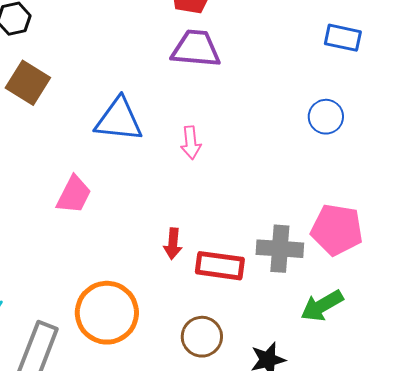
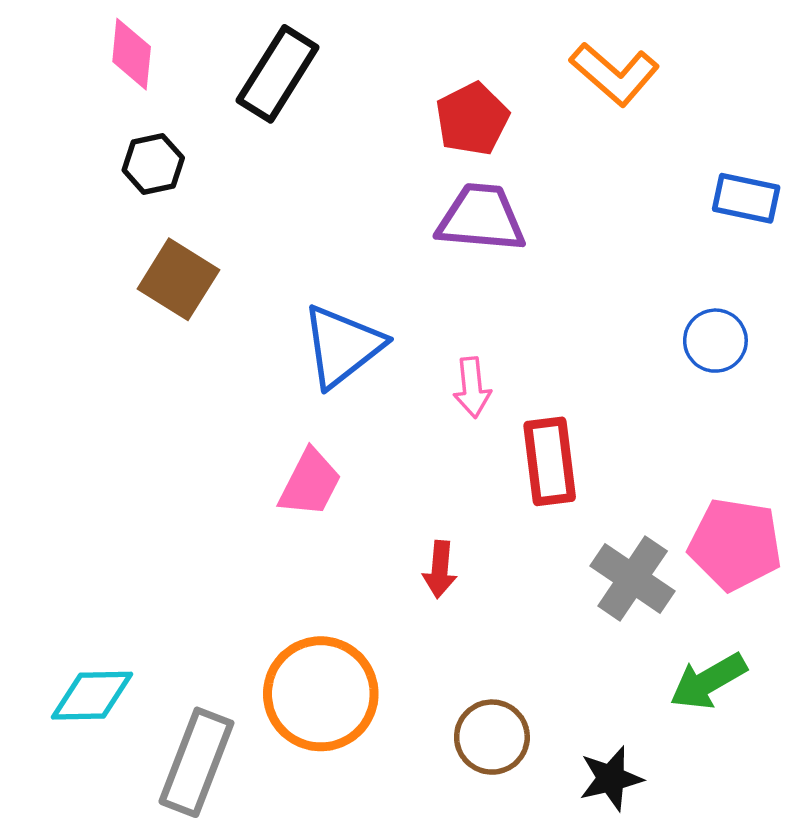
blue triangle: (119, 120) -> (342, 346), turned -44
pink trapezoid: (74, 195) -> (310, 483), moved
gray cross: (280, 249) -> (633, 578), turned 30
red rectangle: (220, 266) -> (550, 461), moved, turned 75

